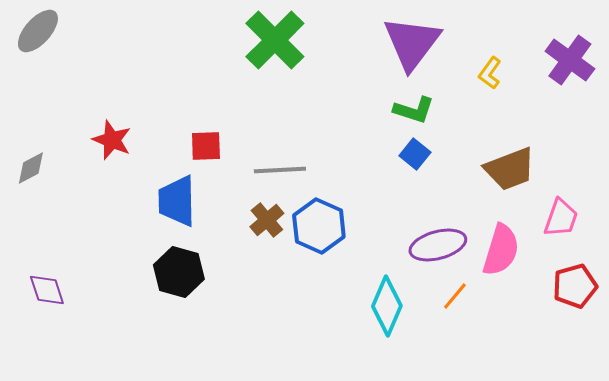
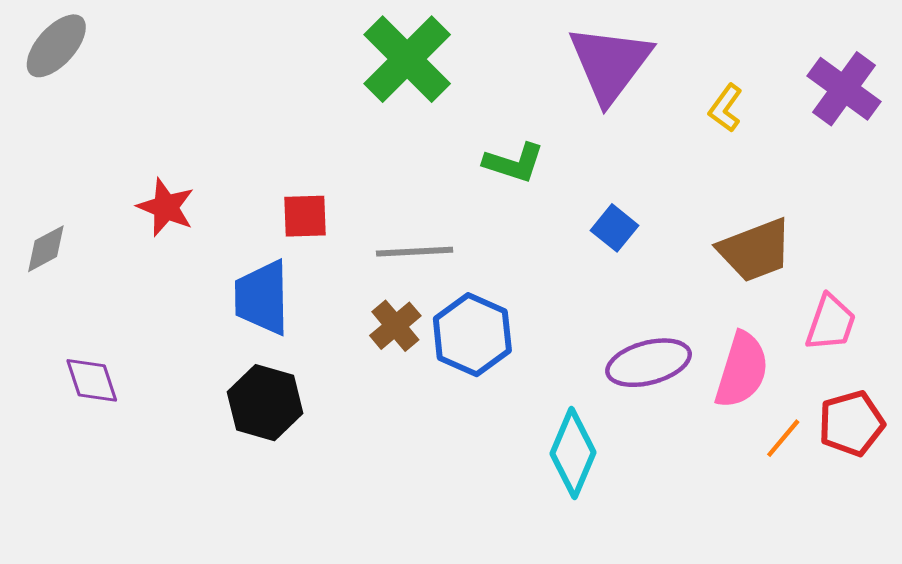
green L-shape: (414, 110) -> (514, 163), moved
purple diamond: (47, 290) -> (92, 380), moved
orange line: (455, 296) -> (783, 438), moved

